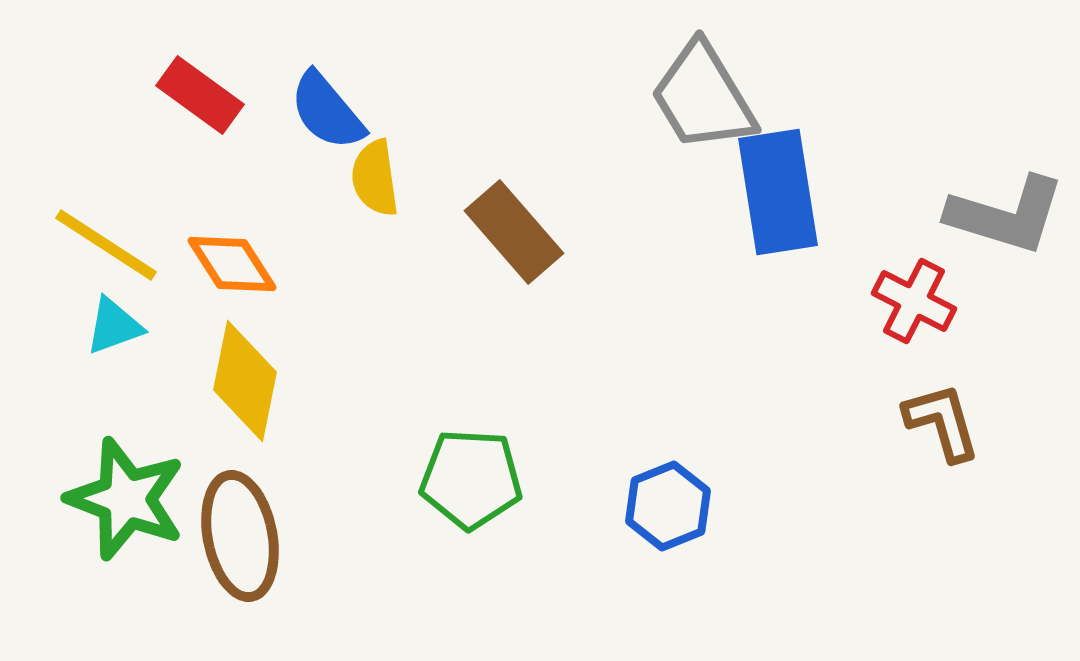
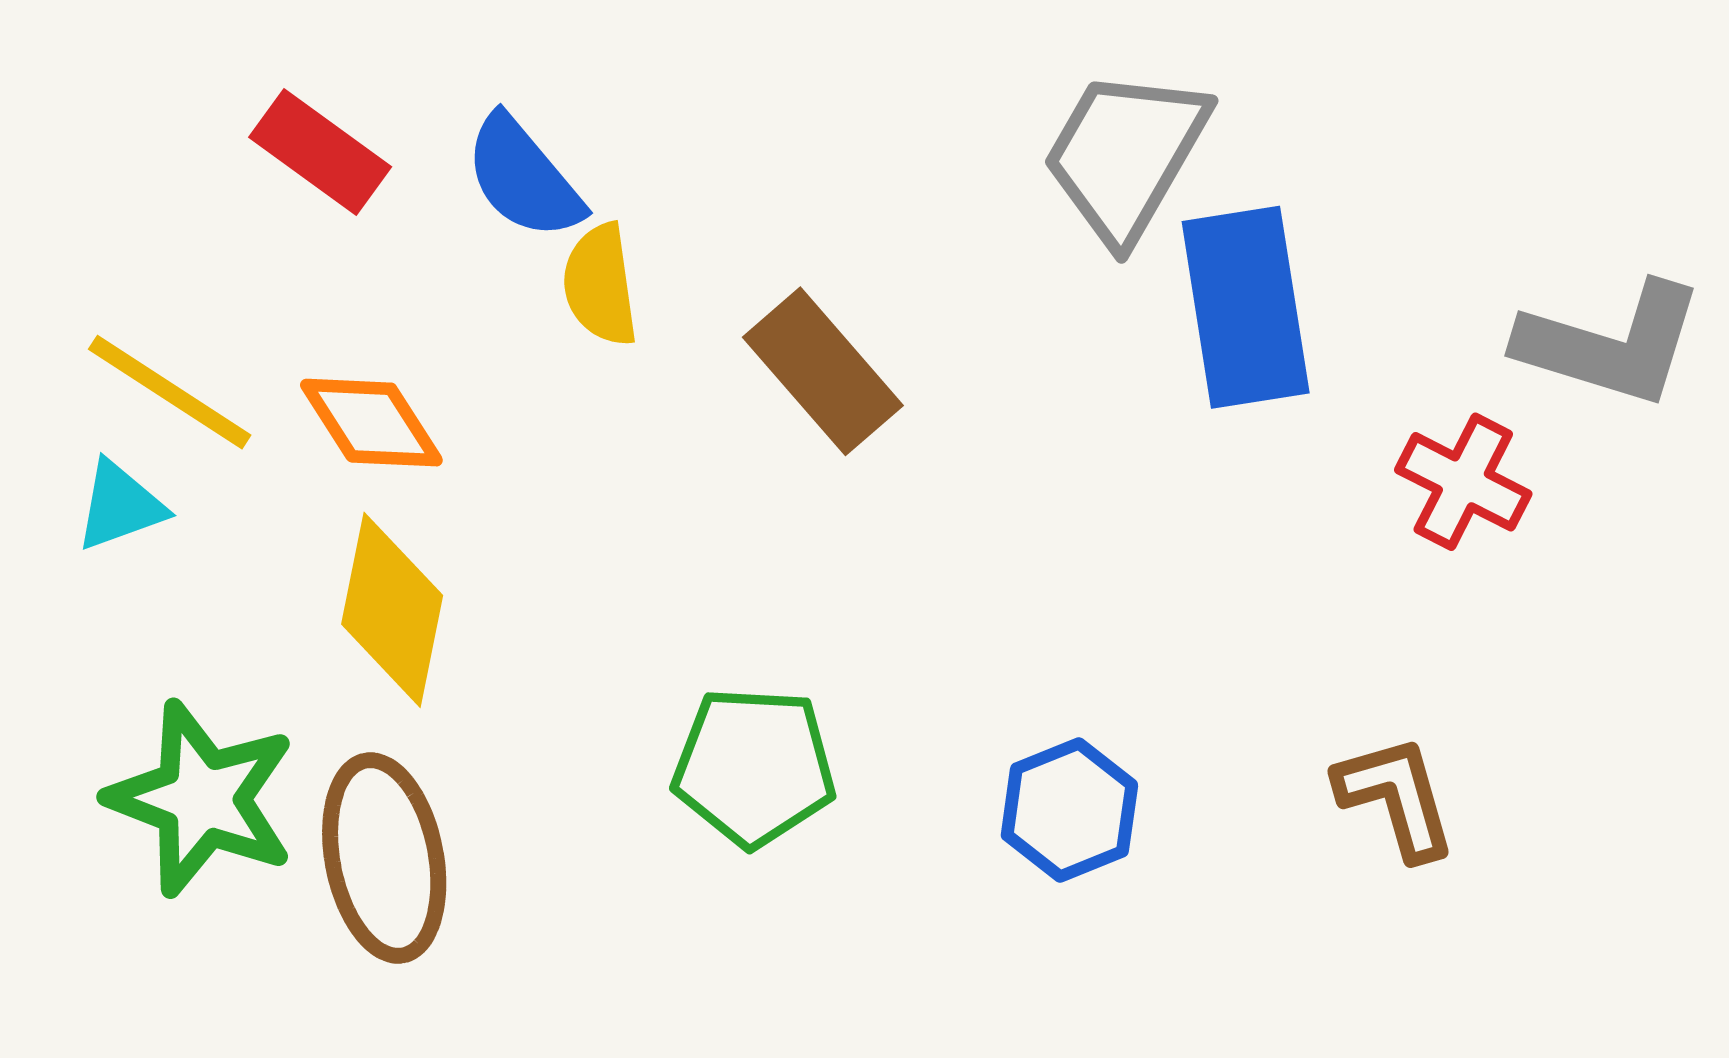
gray trapezoid: (703, 97) -> (1125, 155), turned 61
cyan triangle: (114, 326) -> (120, 506), moved
brown L-shape: (942, 422) -> (1396, 797), moved

